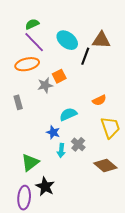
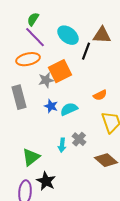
green semicircle: (32, 24) -> (33, 19), turned -32
orange square: (59, 76) -> (60, 71), size x1.6
gray rectangle: (18, 102) -> (19, 97), size x1.6
blue star: (53, 132) -> (51, 106), moved

